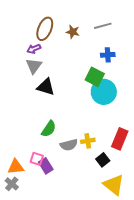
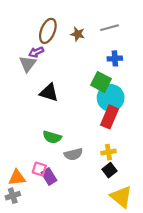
gray triangle: (34, 66) -> (28, 64), moved
green semicircle: (49, 129) -> (52, 137), turned 72
red rectangle: (120, 139) -> (110, 117), moved
yellow cross: (88, 141) -> (108, 152), moved
gray cross: (12, 184) -> (13, 196), turned 32

